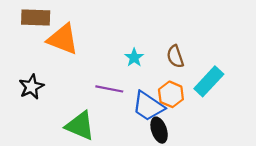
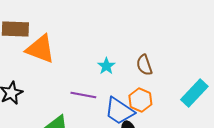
cyan rectangle: (209, 81) -> (194, 93), moved

